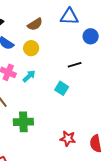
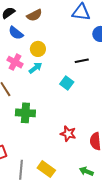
brown semicircle: (35, 24) -> (34, 15), moved
yellow circle: (31, 48) -> (38, 49), moved

